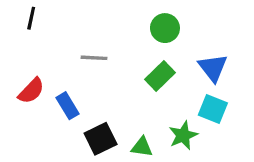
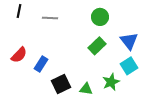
gray line: (94, 58) -> (50, 18), moved
blue rectangle: (68, 106) -> (41, 64), turned 63
cyan square: (213, 109) -> (129, 66), turned 36

